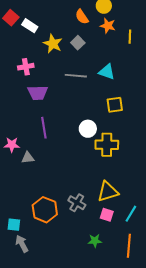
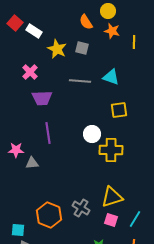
gray square: (78, 43) -> (82, 48), turned -32
pink cross: (26, 67) -> (30, 72), turned -35

